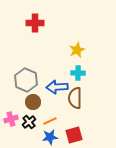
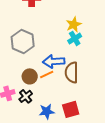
cyan cross: (78, 73) -> (75, 38), moved, turned -32
gray hexagon: (26, 80) -> (23, 41), moved
orange line: (50, 121) -> (47, 74), moved

